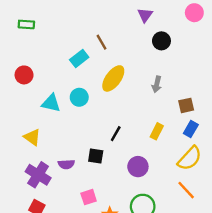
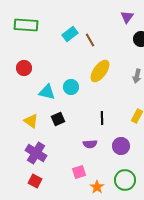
green rectangle: (26, 24) -> (26, 25), size x1.6
cyan rectangle: (79, 58) -> (70, 34), moved
black line: (116, 134) -> (102, 118), turned -32
black square: (96, 156) -> (58, 119), moved, turned -32
purple semicircle: (66, 164) -> (90, 144), moved

